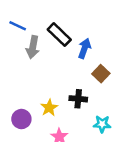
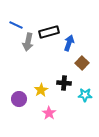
black rectangle: (59, 35) -> (49, 32), turned -60
cyan star: (102, 124) -> (85, 95), moved

